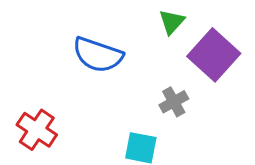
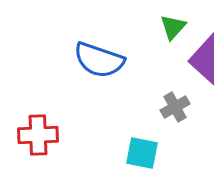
red cross: (37, 130) -> (38, 135), turned -36

